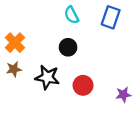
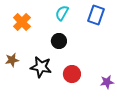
cyan semicircle: (71, 15) -> (62, 13), turned 56
orange cross: (15, 43) -> (22, 22), moved

